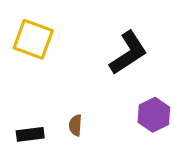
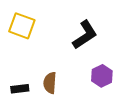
brown semicircle: (75, 125) -> (50, 83), size x1.5

